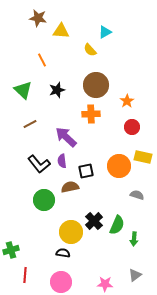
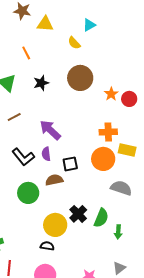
orange cross: (91, 114) -> (108, 132), moved
red circle: (132, 127) -> (129, 99), moved
gray semicircle: (137, 195) -> (121, 188), size x1.5

